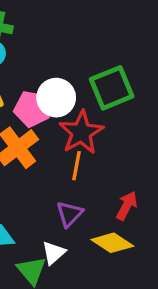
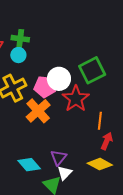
orange line: (77, 166) -> (100, 121), moved
purple triangle: (69, 214) -> (59, 158), moved

